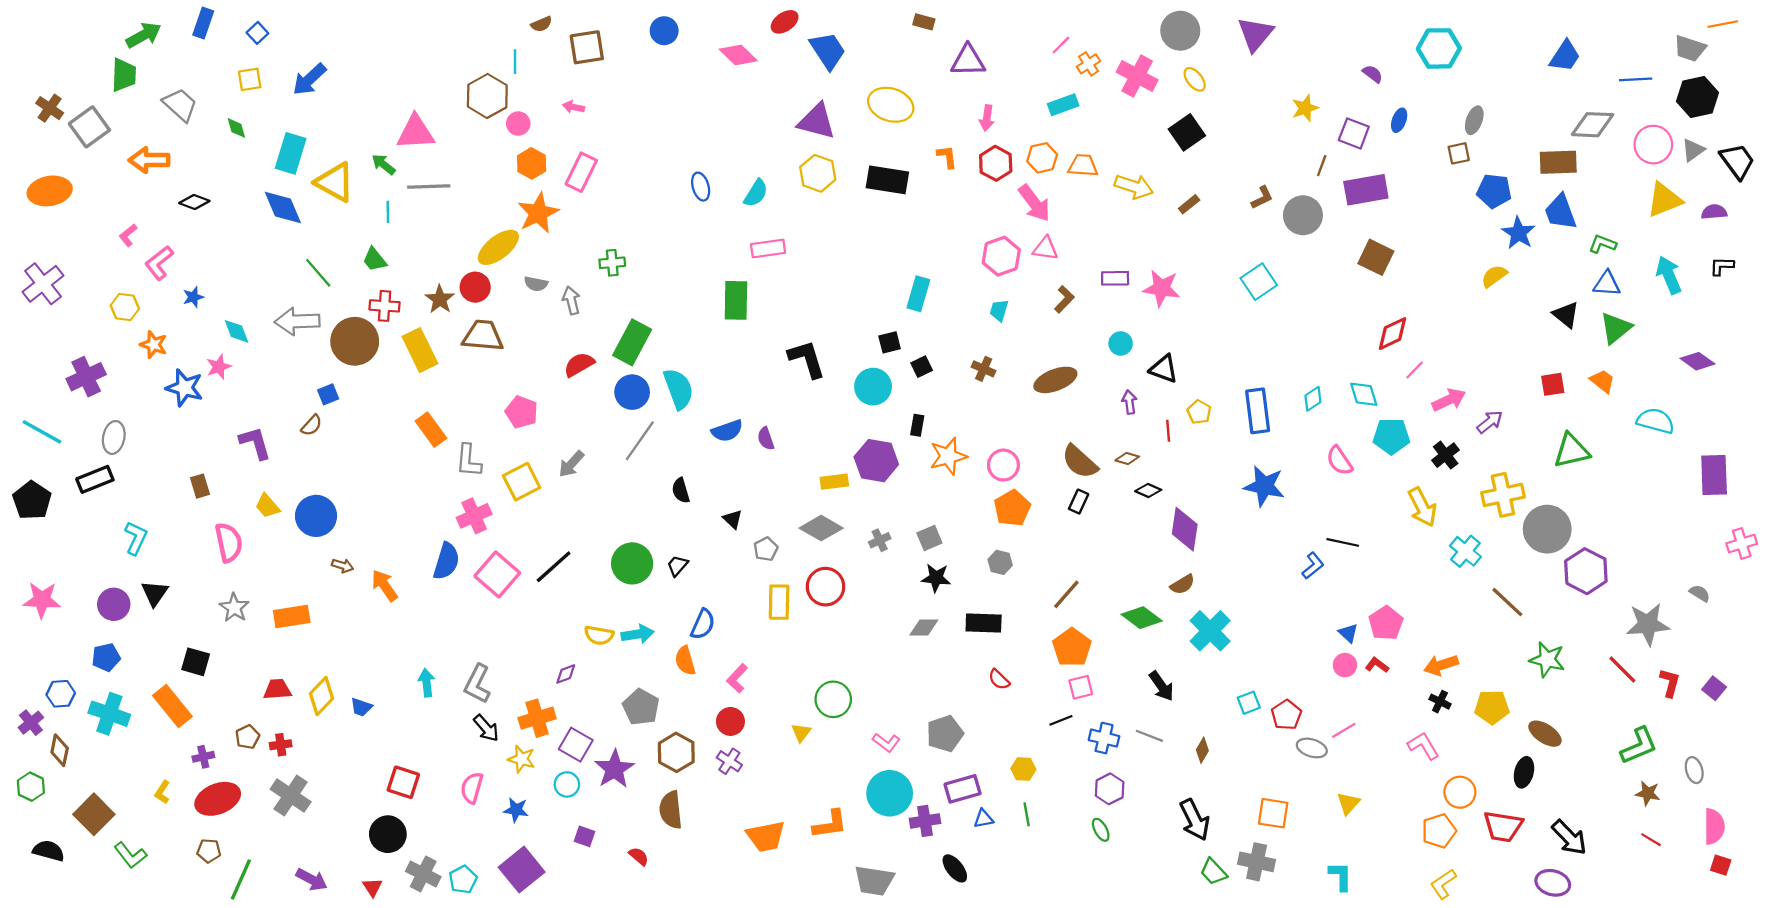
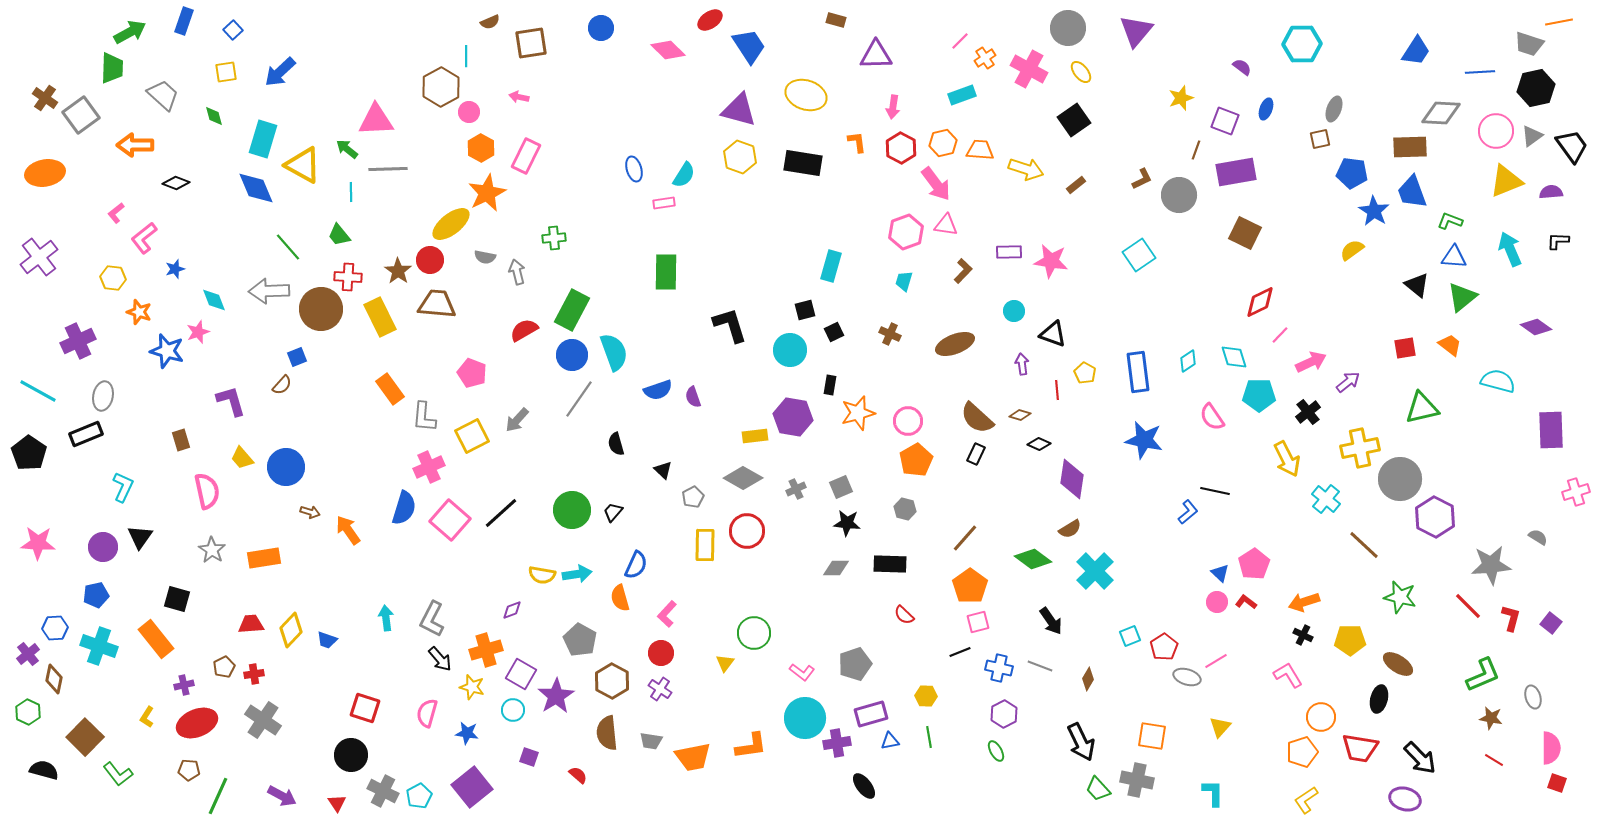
pink rectangle: (768, 248) -> (664, 203), moved, size x0.7
gray trapezoid: (874, 881) -> (651, 741), moved, size x0.6

